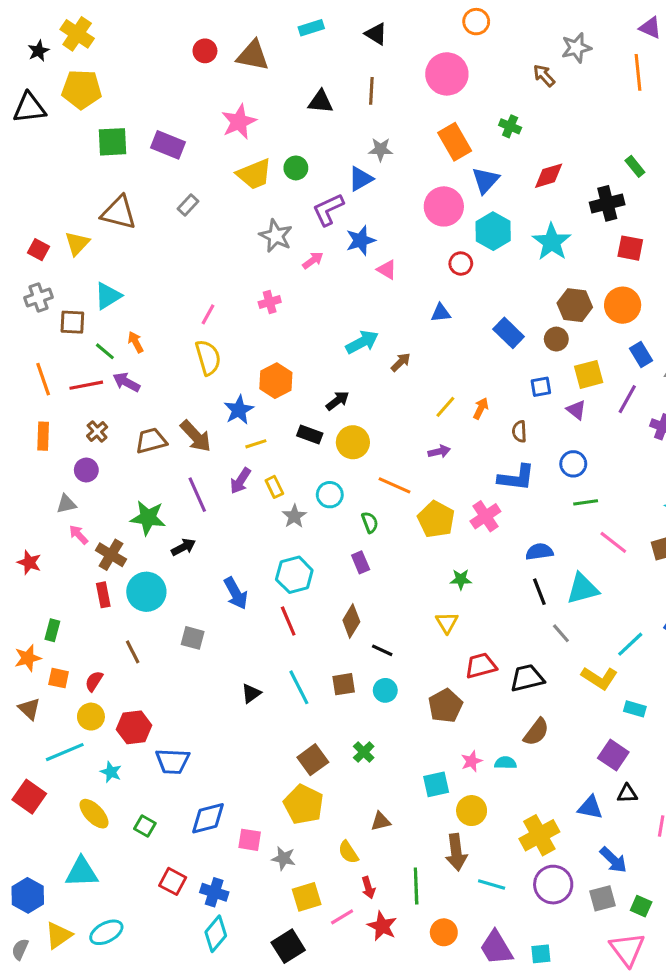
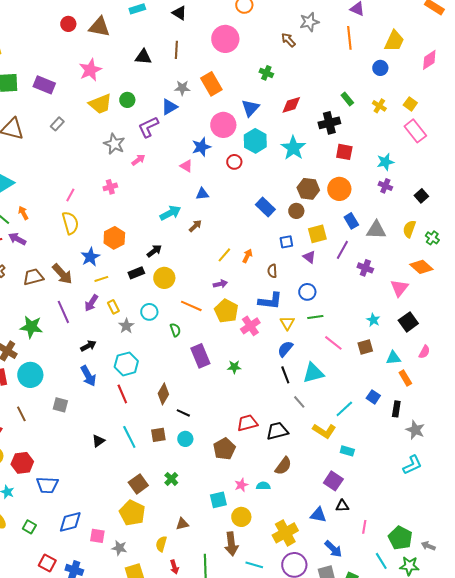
orange rectangle: (455, 142) -> (211, 84), moved
blue star: (361, 240) -> (201, 147), moved
blue triangle: (441, 313) -> (202, 194), moved
black rectangle: (310, 435) -> (136, 273), turned -42
yellow pentagon: (436, 519) -> (226, 311), moved
black arrow: (183, 547) -> (88, 346), moved
blue semicircle: (539, 552) -> (285, 349), turned -42
purple rectangle: (361, 562) -> (200, 356), moved, size x1.6
yellow triangle: (447, 623) -> (287, 323), moved
yellow semicircle: (348, 852) -> (161, 544), turned 49

